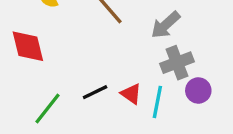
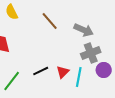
gray arrow: (166, 25) -> (84, 30), turned -114
red triangle: (131, 94) -> (63, 72), turned 40

